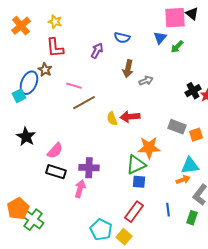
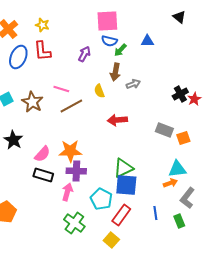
pink square: (175, 18) -> (107, 21), moved
blue triangle: (160, 38) -> (147, 41), turned 48
green arrow: (177, 47) -> (120, 50), moved
brown star: (45, 70) -> (32, 102), moved, size x1.5
blue ellipse: (29, 83) -> (18, 57), moved
yellow semicircle: (112, 119) -> (99, 91), moved
orange star: (149, 148) -> (70, 151), moved
blue square: (139, 182) -> (126, 185), size x1.6
green rectangle: (192, 218) -> (179, 221), turned -40
green cross: (33, 220) -> (74, 223), moved
cyan pentagon: (101, 230) -> (101, 199), moved

